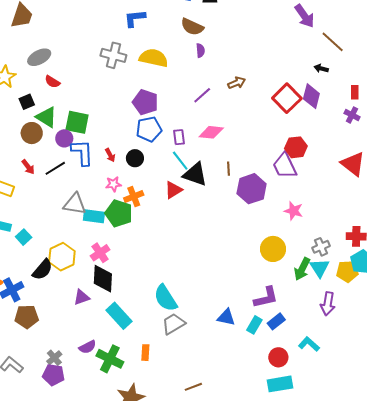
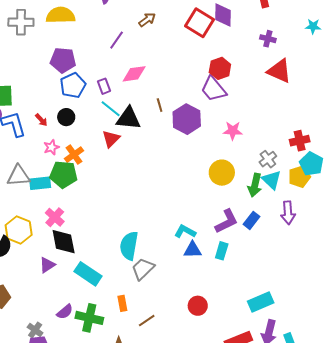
purple cross: (352, 115) -> (268, 39), moved
cyan semicircle: (166, 298) -> (129, 246), turned 56
blue rectangle: (276, 321) -> (251, 220), moved
cyan L-shape: (309, 344) -> (185, 231), moved
red circle: (278, 357) -> (198, 306), moved
brown line: (193, 387) -> (147, 321), moved

